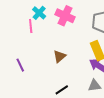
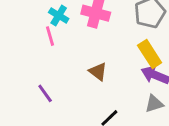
brown triangle: (59, 56) -> (98, 72), turned -32

